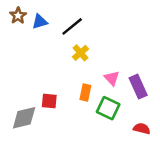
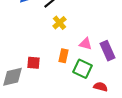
pink triangle: (112, 78) -> (85, 44), turned -32
red semicircle: (142, 129) -> (100, 87), moved

